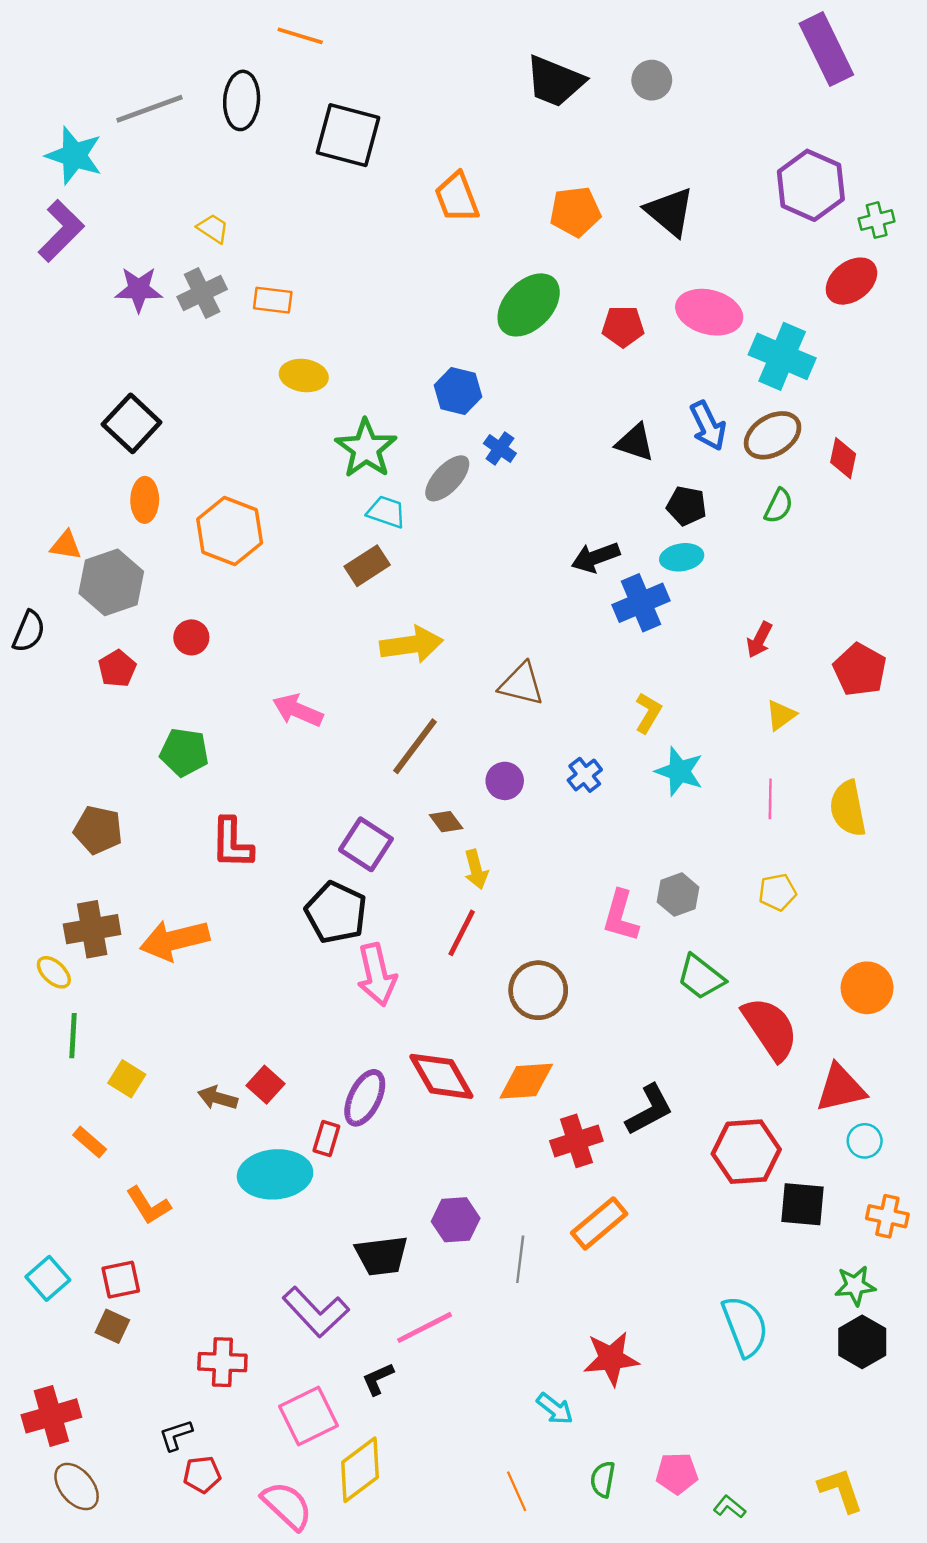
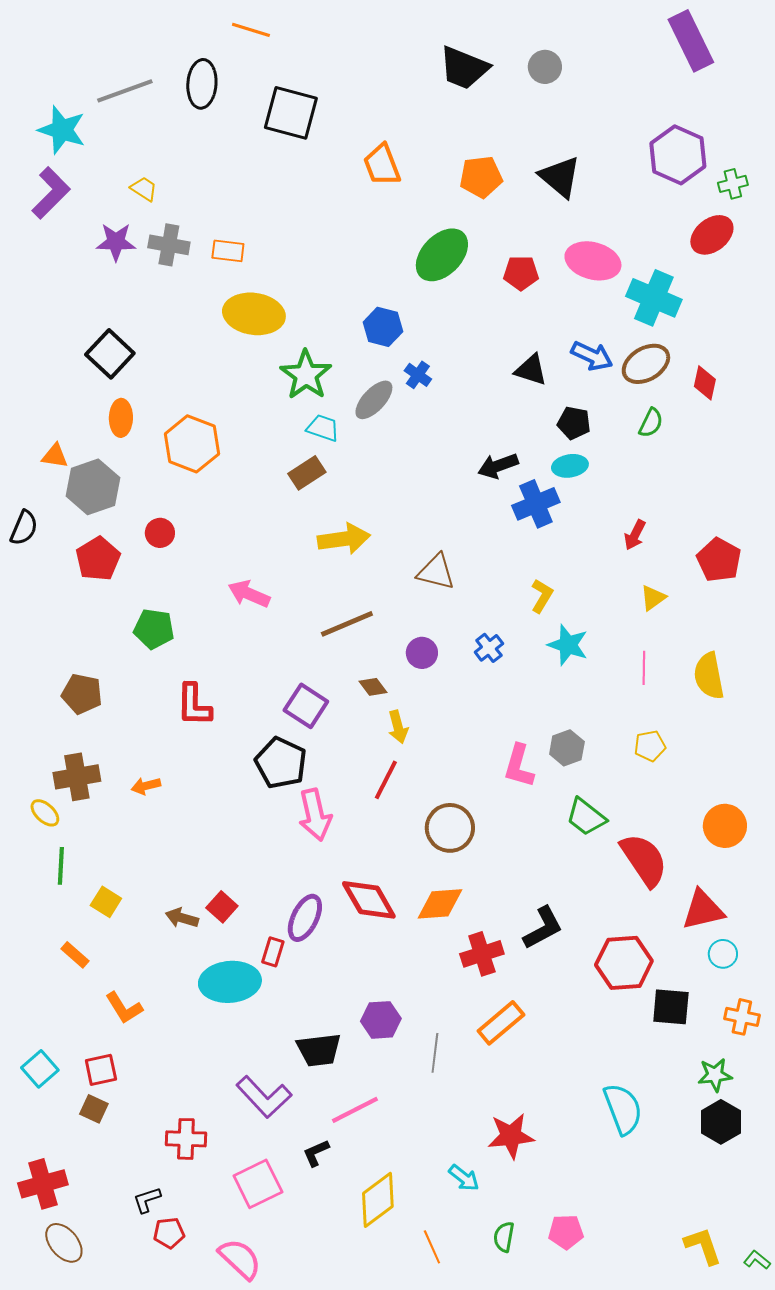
yellow trapezoid: (213, 228) -> (144, 189), moved
gray cross: (202, 293) -> (169, 245), turned 36
yellow ellipse: (304, 376) -> (254, 314), size x1.5
blue arrow: (708, 426) -> (592, 356), turned -39
red pentagon: (117, 669) -> (98, 559), size x1.4
brown line: (415, 746) -> (347, 624), turned 30
orange arrow: (175, 940) -> (146, 786), size x0.5
yellow diamond: (360, 1470) -> (378, 1200), moved
green L-shape: (730, 1507) -> (757, 1260), moved

